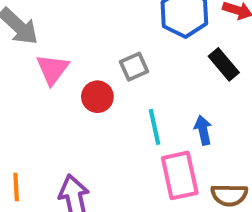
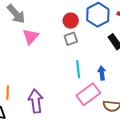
red circle: (97, 97) -> (71, 21), moved
pink rectangle: (180, 175) -> (88, 94), turned 60

